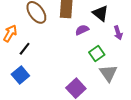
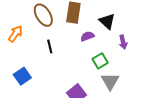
black line: (25, 49) -> (50, 46), moved, turned -56

